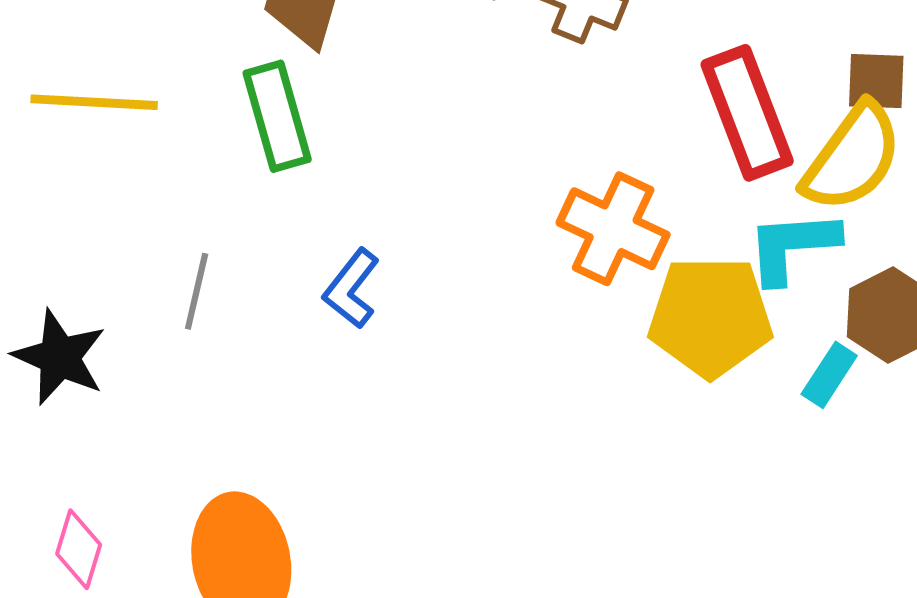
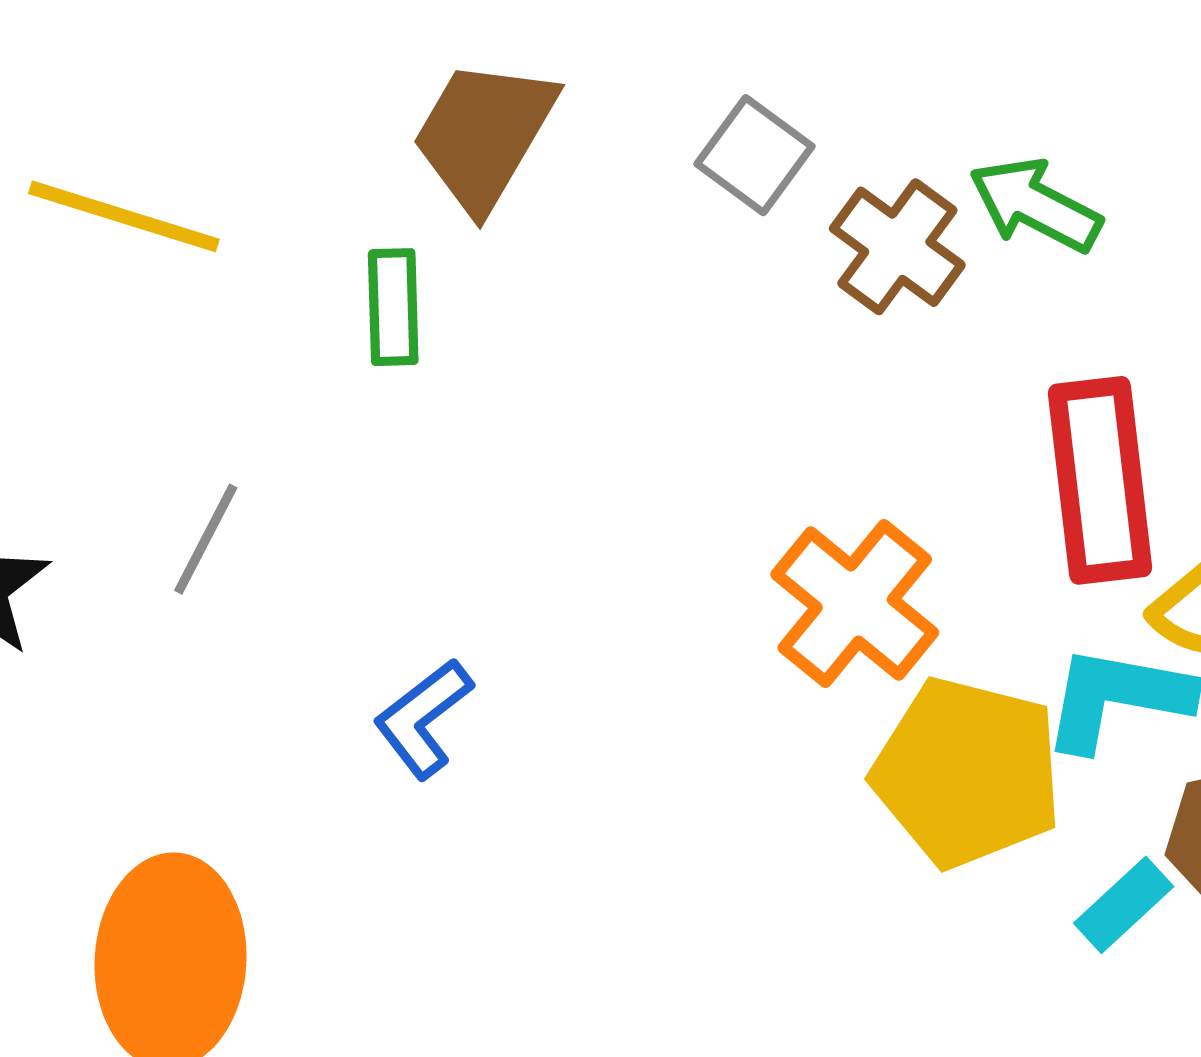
green rectangle: (277, 116) -> (393, 307), size x0.7
blue L-shape: (351, 289) -> (423, 718), moved

